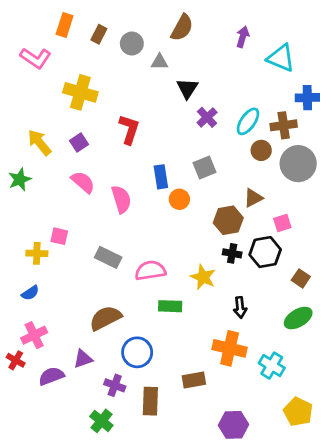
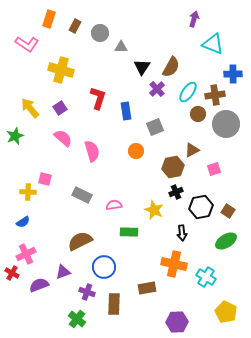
brown semicircle: (182, 28) -> (171, 67), moved
purple arrow: (243, 37) -> (194, 19), moved
blue rectangle: (161, 177) -> (126, 111), moved
black hexagon: (265, 252) -> (201, 207), moved
black cross: (232, 253) -> (176, 192), turned -32
pink semicircle: (150, 271) -> (114, 205), size x0.7

